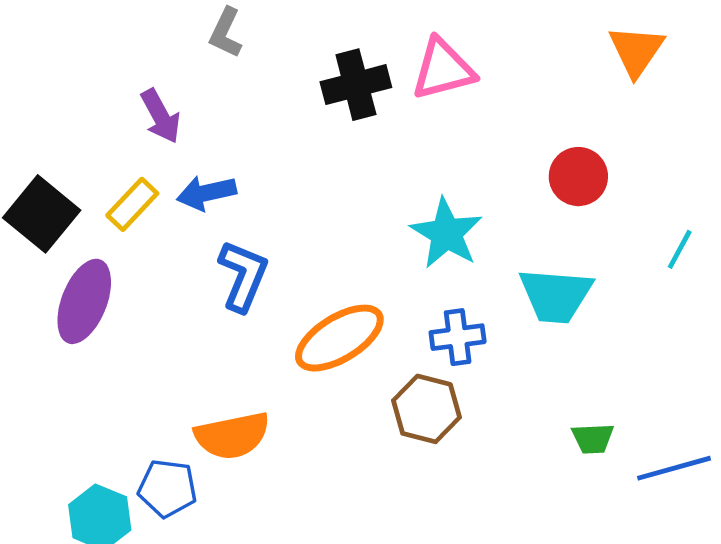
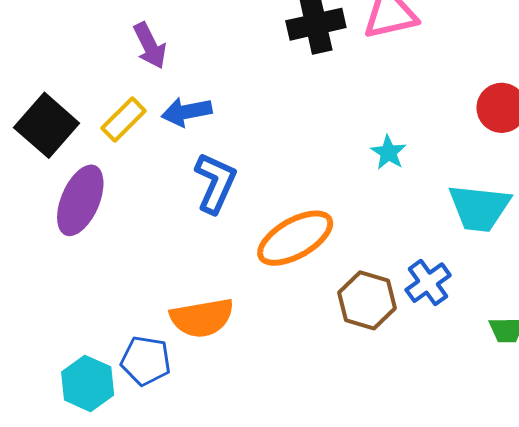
cyan star: (446, 233) -> (388, 152), size x0.6
blue cross: (458, 337) -> (428, 283), moved, turned -30

